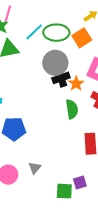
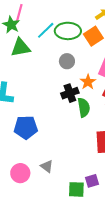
gray circle: (55, 63) -> (67, 61), size x0.6
black cross: (61, 78) -> (70, 93), moved
gray triangle: (35, 168) -> (47, 166), turned -32

